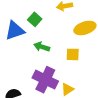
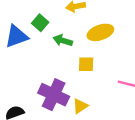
green arrow: (42, 47) -> (63, 41), moved

